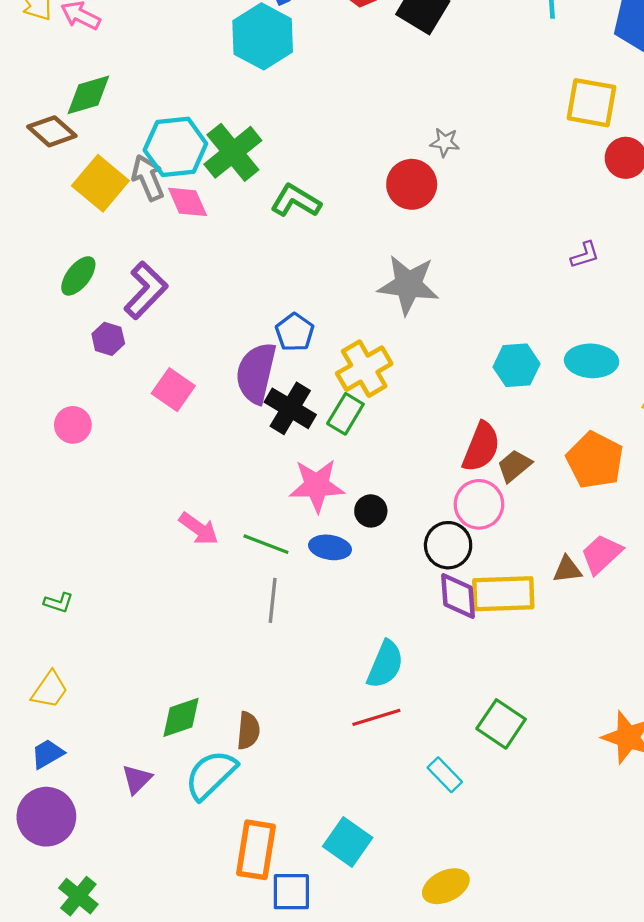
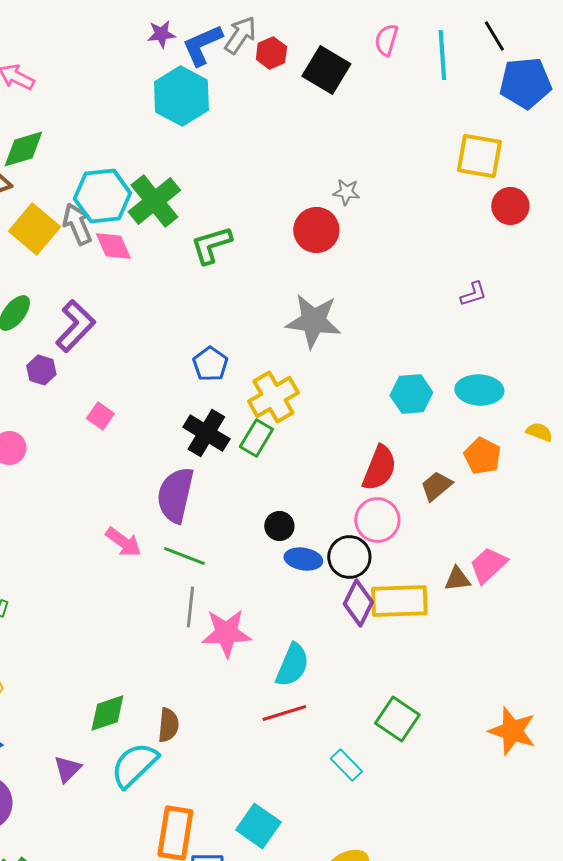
green L-shape: (296, 201) -> (211, 245), turned -48
purple semicircle: (256, 373) -> (175, 495), moved
pink square: (173, 390) -> (100, 416), size x0.7
orange pentagon: (595, 460) -> (482, 456), moved, size x0.7
brown trapezoid: (514, 466) -> (436, 486), moved
pink star: (317, 486) -> (226, 633), moved
blue ellipse: (330, 547) -> (303, 559), moved
purple diamond: (458, 596) -> (358, 603), turned 30

